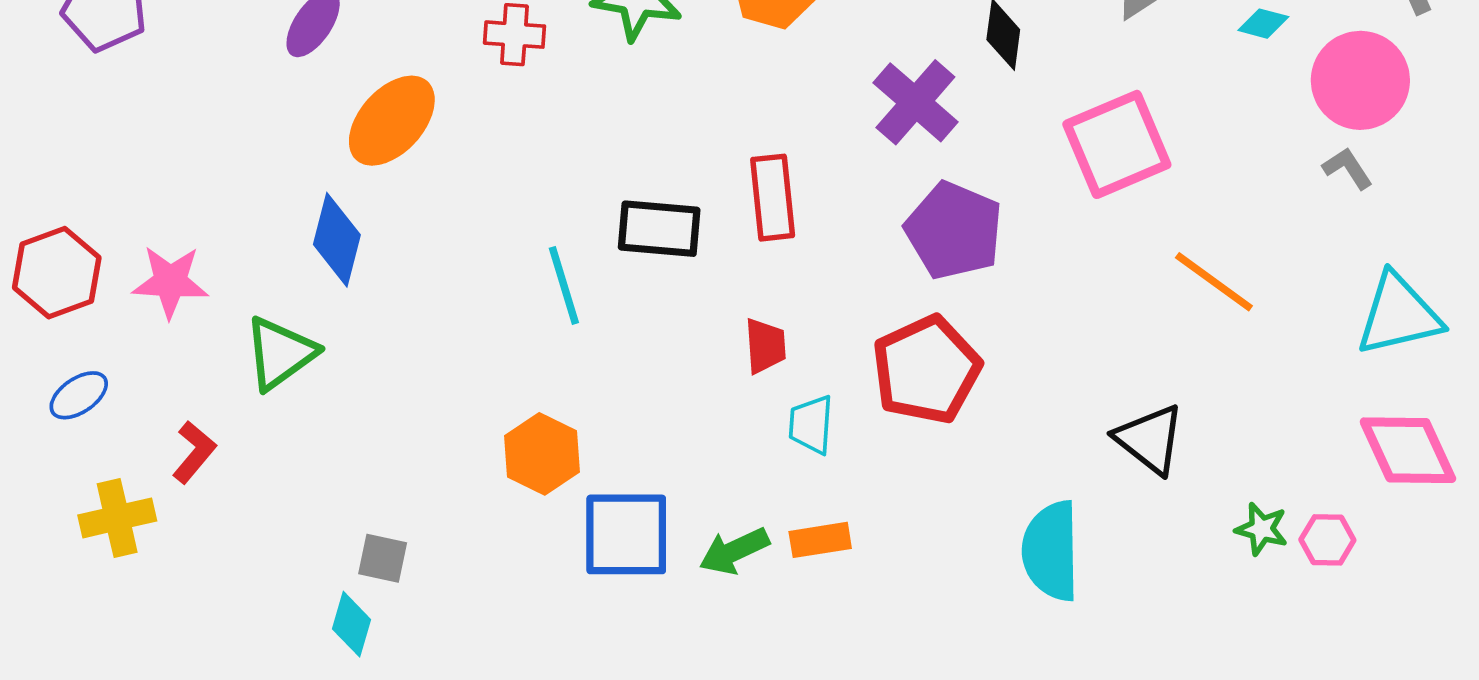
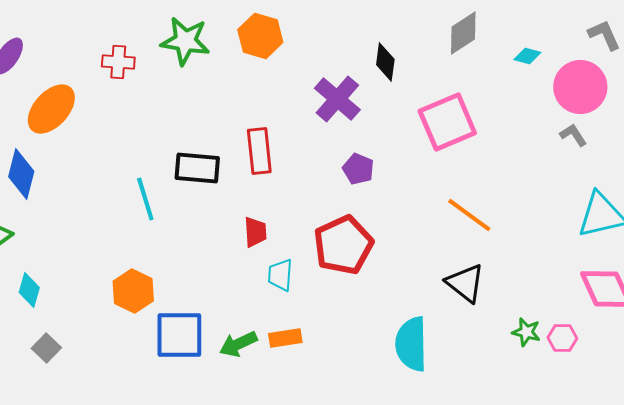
purple pentagon: (954, 230) -> (358, 169), size x0.6
orange line: (1214, 282) -> (469, 215), moved
gray square: (383, 558) -> (46, 348), turned 32
cyan diamond: (352, 624) -> (29, 290), moved

